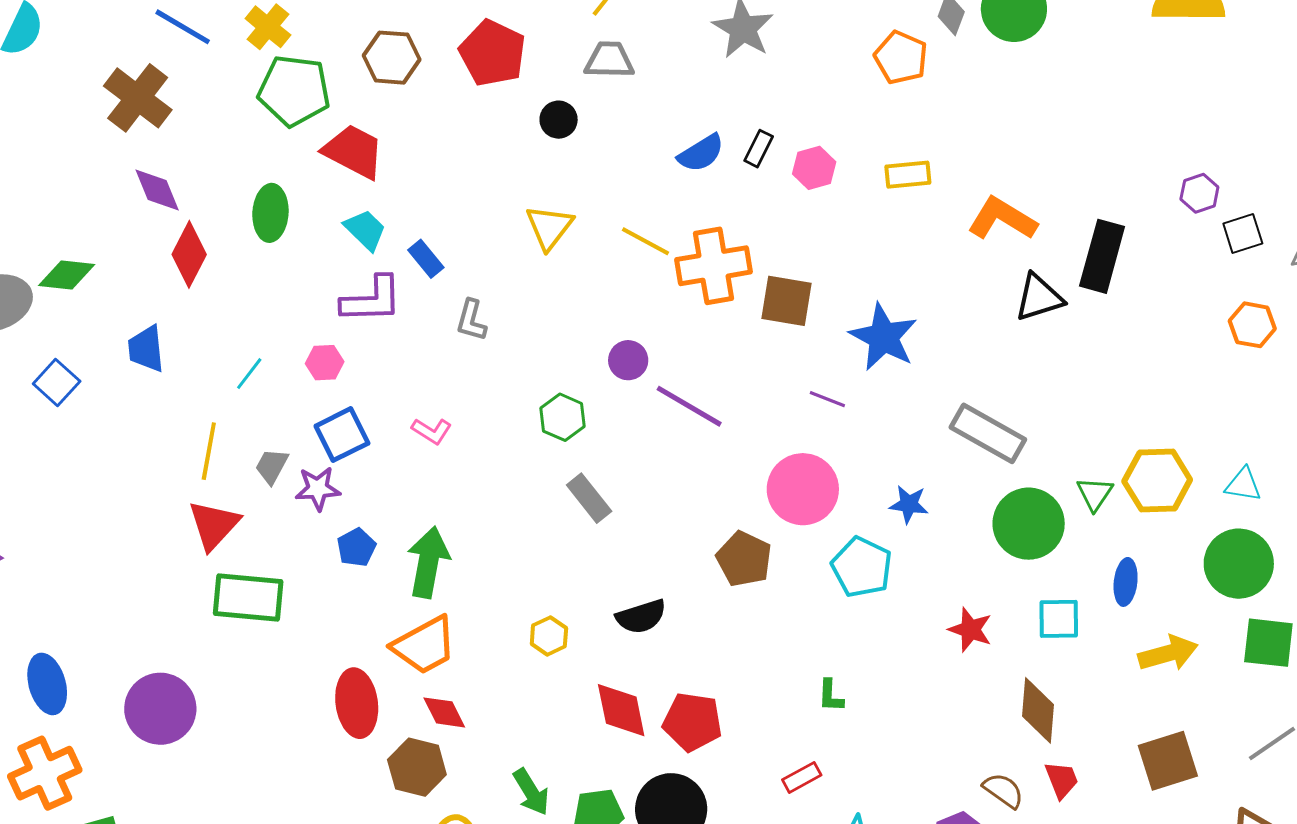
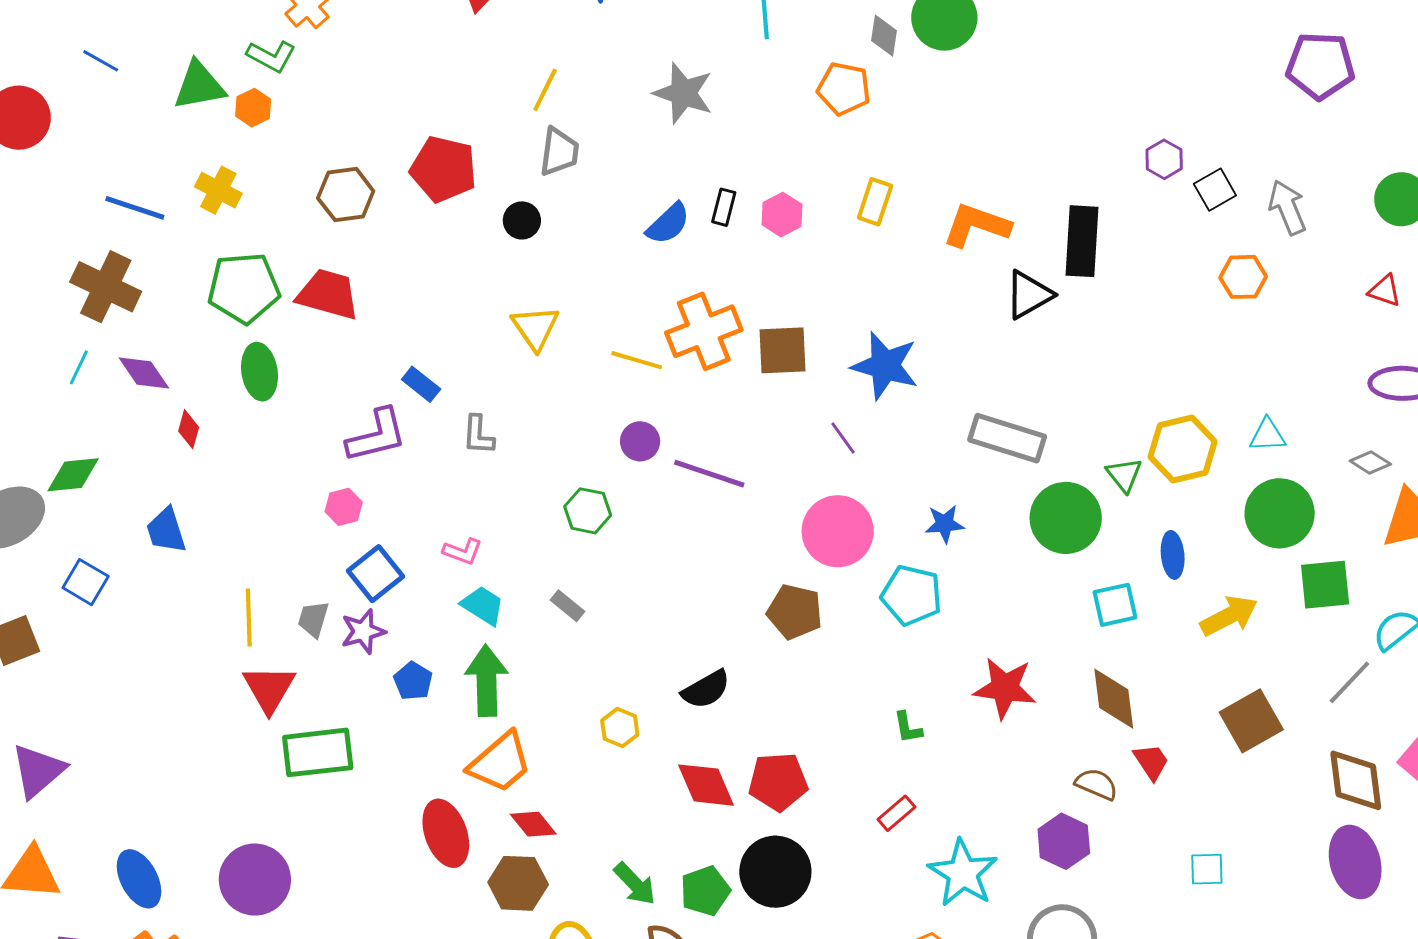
gray trapezoid: (609, 60) -> (559, 152), turned 108
green pentagon: (294, 91) -> (244, 288), moved
yellow rectangle: (908, 175) -> (875, 202), turned -54
cyan trapezoid: (365, 230) -> (483, 606), moved
yellow line: (645, 241) -> (637, 360), moved
red diamond: (189, 254) -> (189, 429), size x0.6
cyan line: (249, 374) -> (79, 367), moved
purple line: (827, 399) -> (843, 438), turned 45
gray rectangle: (589, 498) -> (567, 606), moved, size x0.7
red star: (970, 630) -> (1005, 688), moved, size x1.4

